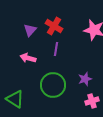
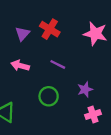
purple line: (56, 49) -> (58, 64), moved, turned -72
green circle: (53, 85) -> (49, 96), size x0.7

